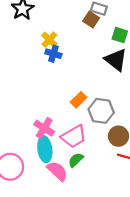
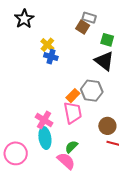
gray hexagon: (101, 111) -> (92, 91), moved
pink trapezoid: (74, 136) -> (73, 113), moved, turned -70
pink semicircle: (57, 171) -> (66, 161), moved

